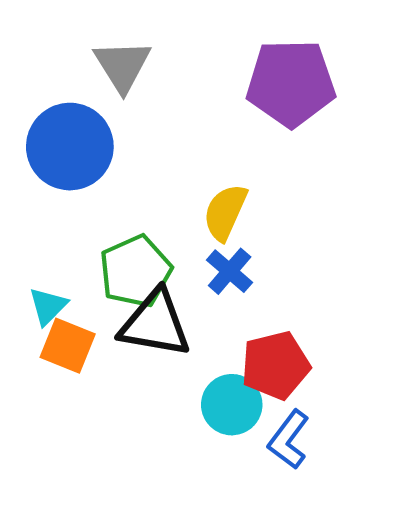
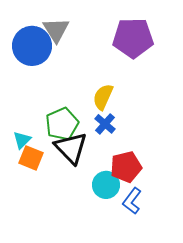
blue circle: (70, 147) -> (32, 46), moved
black triangle: (155, 324) -> (71, 148), turned 36

